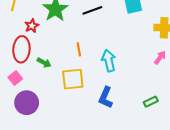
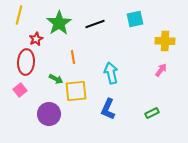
orange line: (79, 49) -> (73, 57), moved
green arrow: (44, 63) -> (56, 79), moved
purple circle: (27, 103) -> (49, 114), moved

